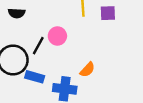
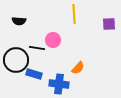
purple square: (108, 13) -> (109, 24), moved
black line: (38, 46) -> (37, 48), turned 70

